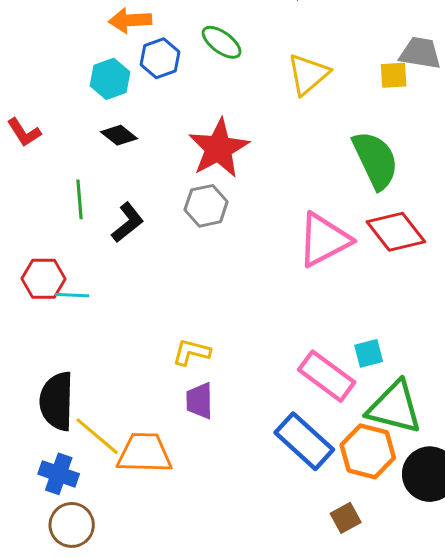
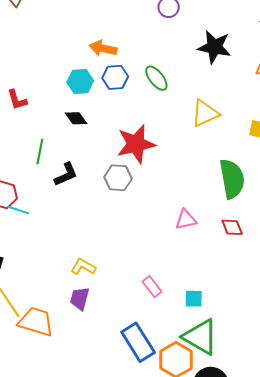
red diamond: (396, 232) -> (232, 227), size x0.6
pink triangle: (324, 240) -> (186, 220), size x0.6
pink rectangle: (327, 376) -> (152, 287), moved, size x0.6

